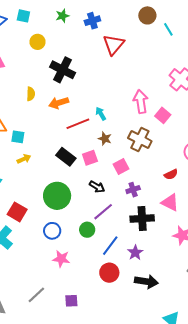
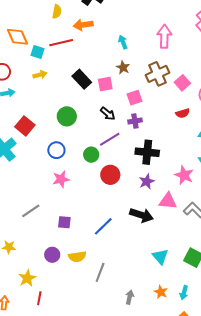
pink square: (163, 115) -> (182, 83), moved
red line: (78, 124) -> (61, 43), moved
brown cross: (140, 140) -> (157, 74), turned 30
purple cross: (133, 190) -> (135, 121), moved
green circle: (57, 196) -> (67, 116), size x0.7
pink triangle: (170, 202) -> (168, 201), moved, turned -30
blue line: (110, 246) -> (103, 226), moved
purple star: (135, 253) -> (147, 181), moved
pink star: (61, 259) -> (61, 179), turned -30
red circle: (109, 273) -> (110, 175), moved

